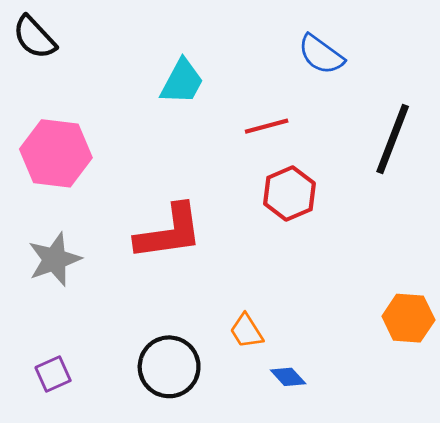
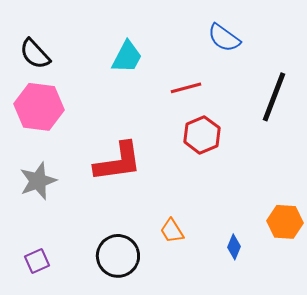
black semicircle: (34, 37) -> (35, 54), moved
blue diamond: (288, 377) -> (234, 247), moved, turned 65

